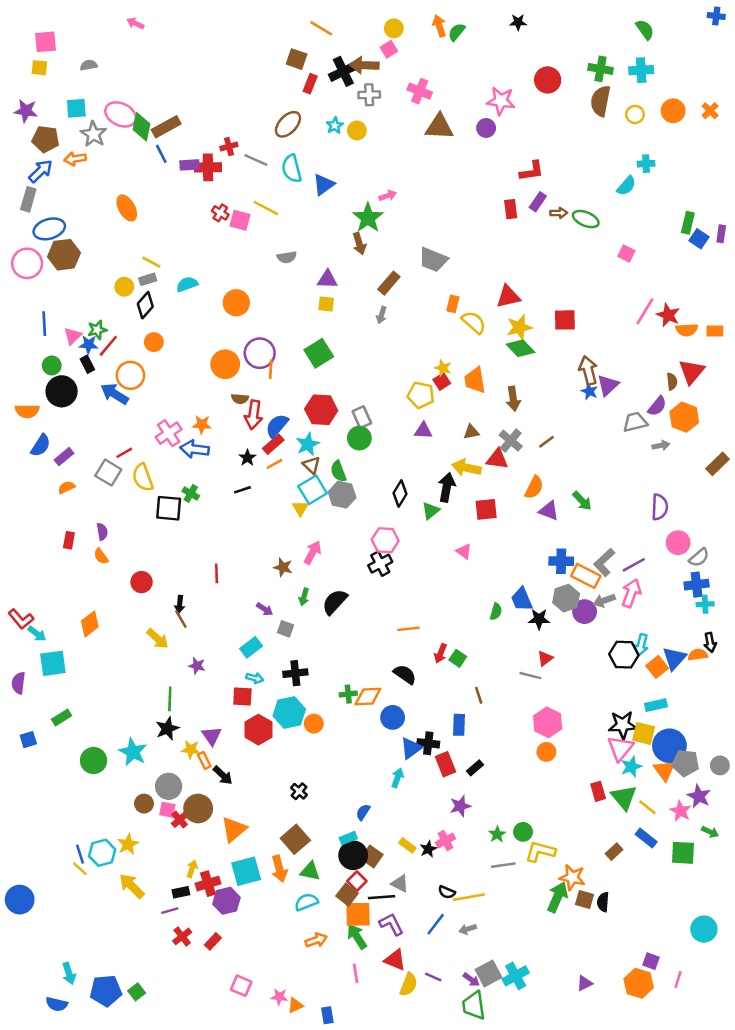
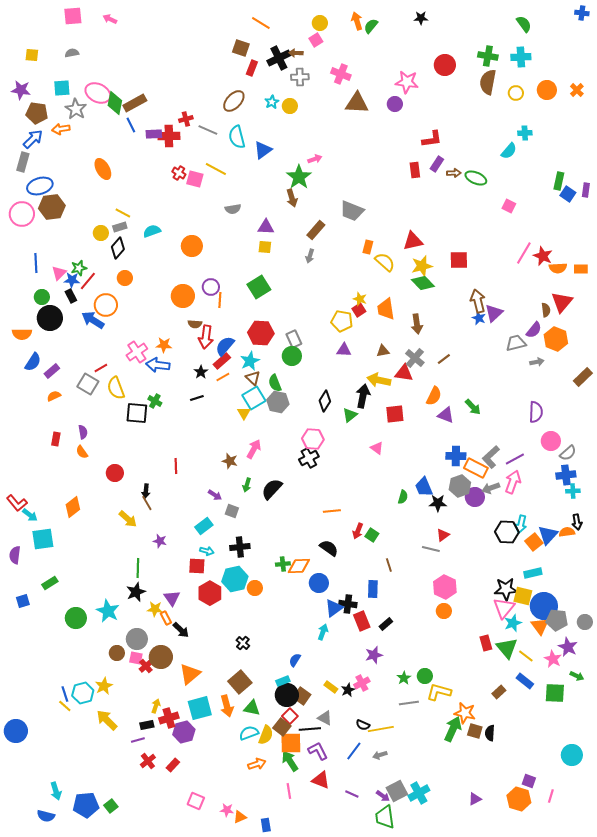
pink square: (46, 42) -> (73, 16), moved
brown arrow: (364, 65) -> (296, 53), size x0.6
purple circle: (260, 353) -> (211, 287), size x0.7
yellow semicircle: (409, 984) -> (266, 735), moved

